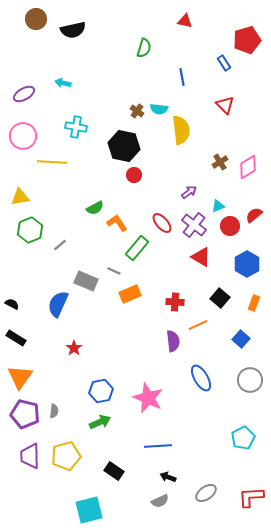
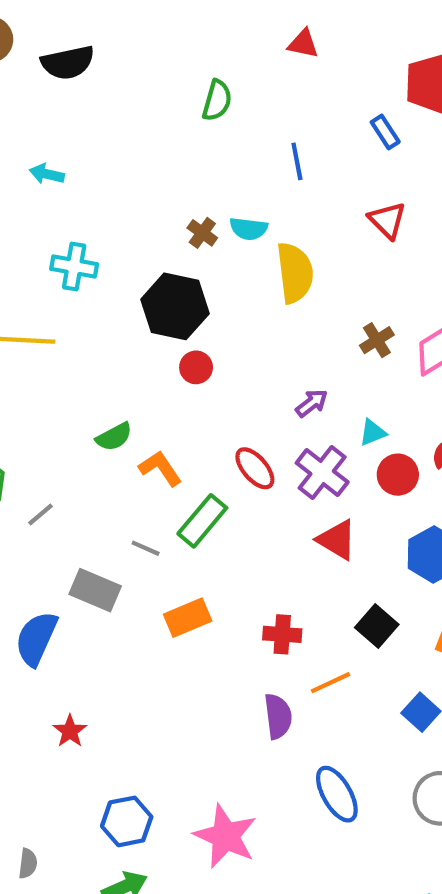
gray line: (114, 271) -> (146, 548), moved

